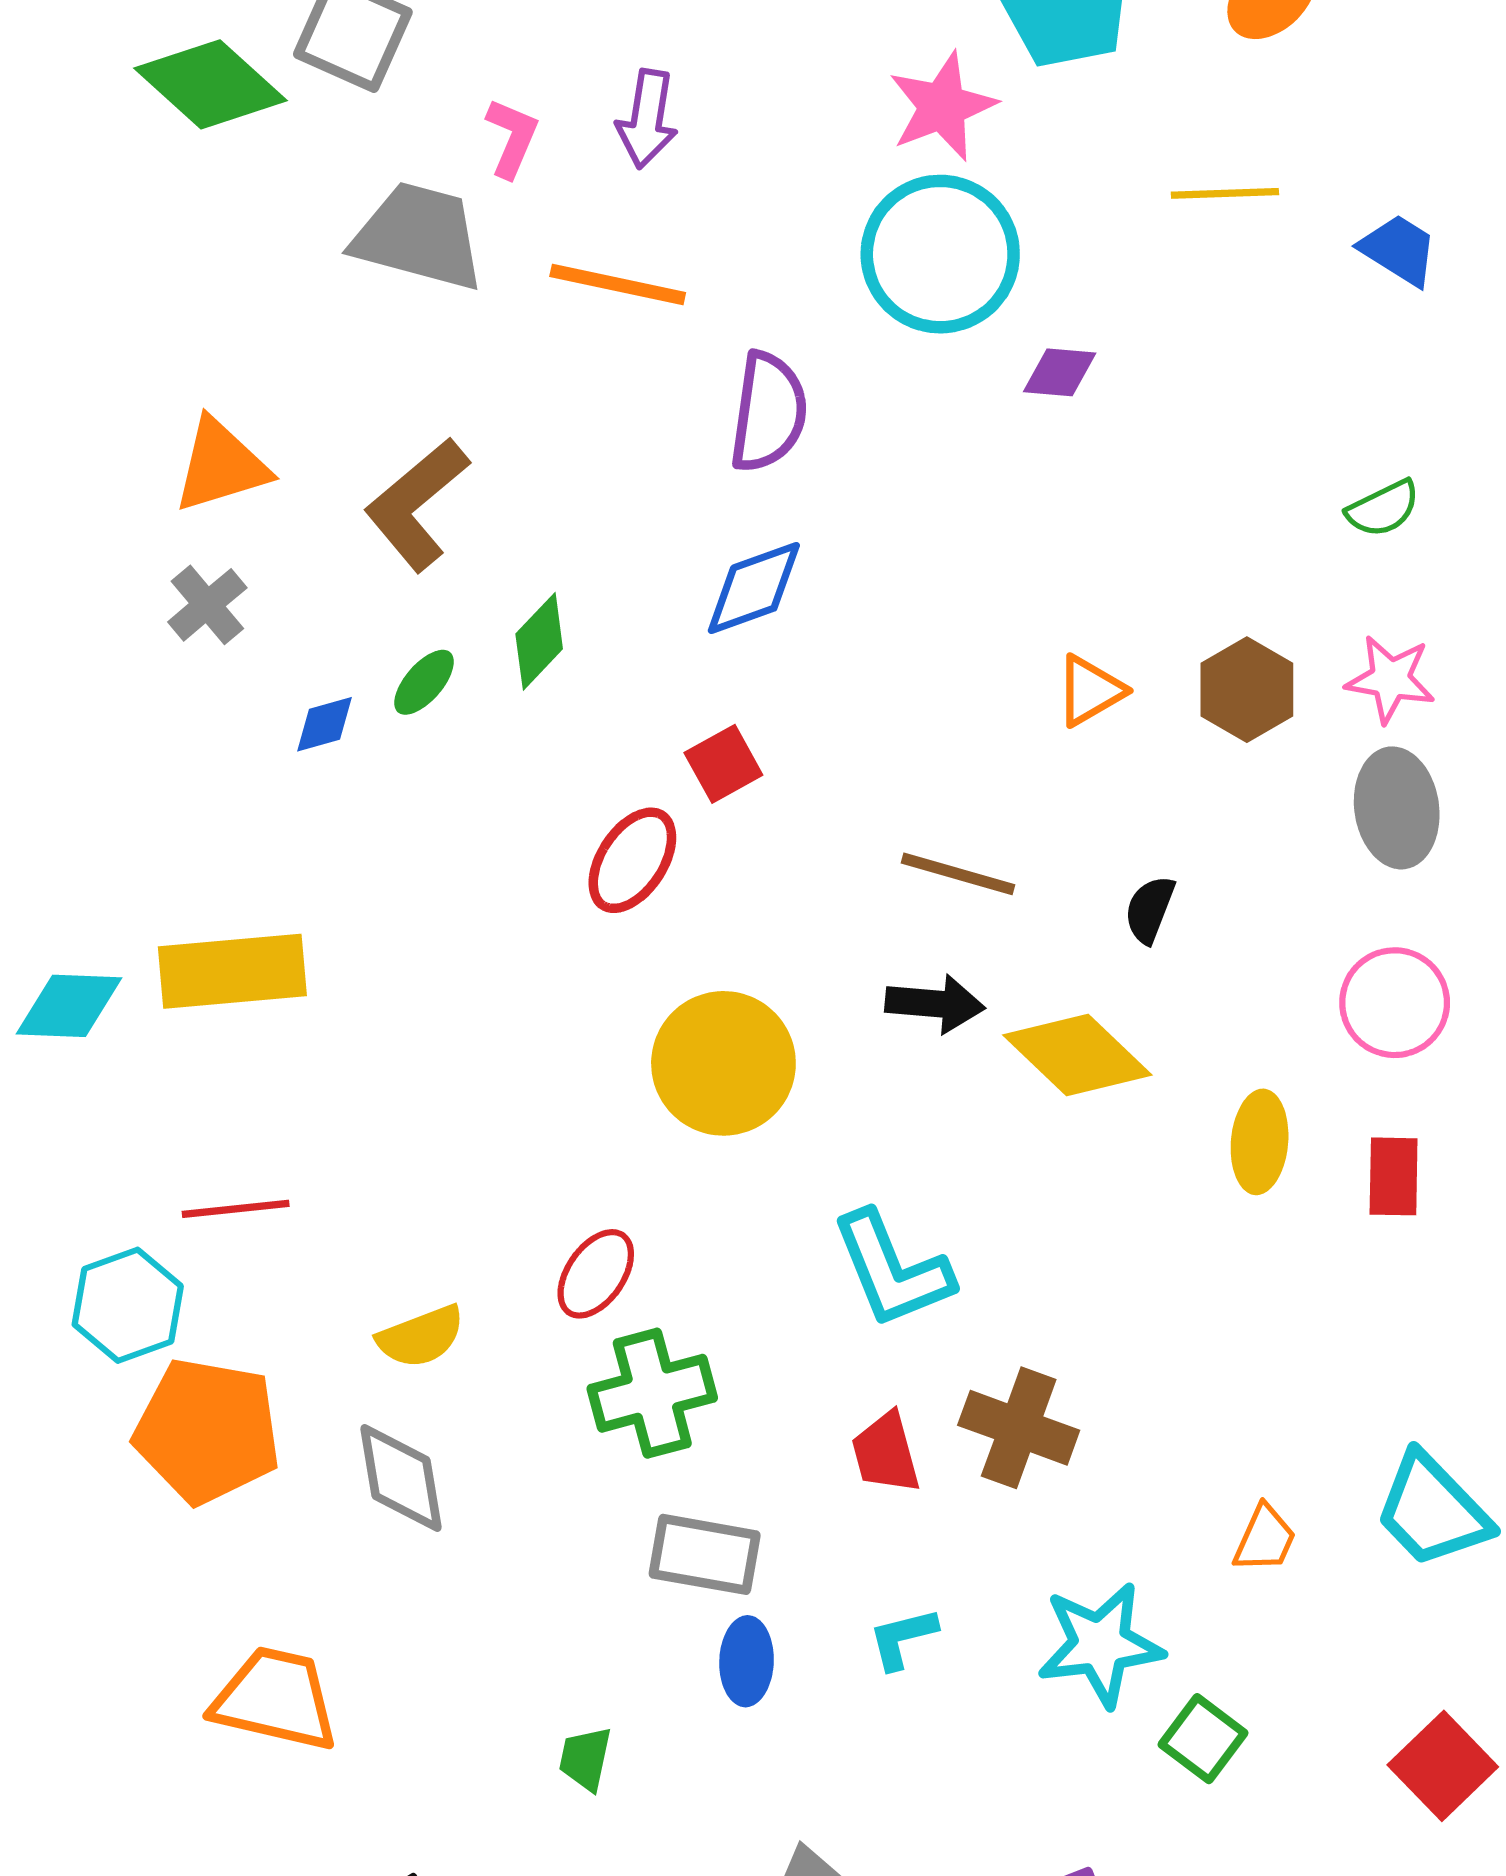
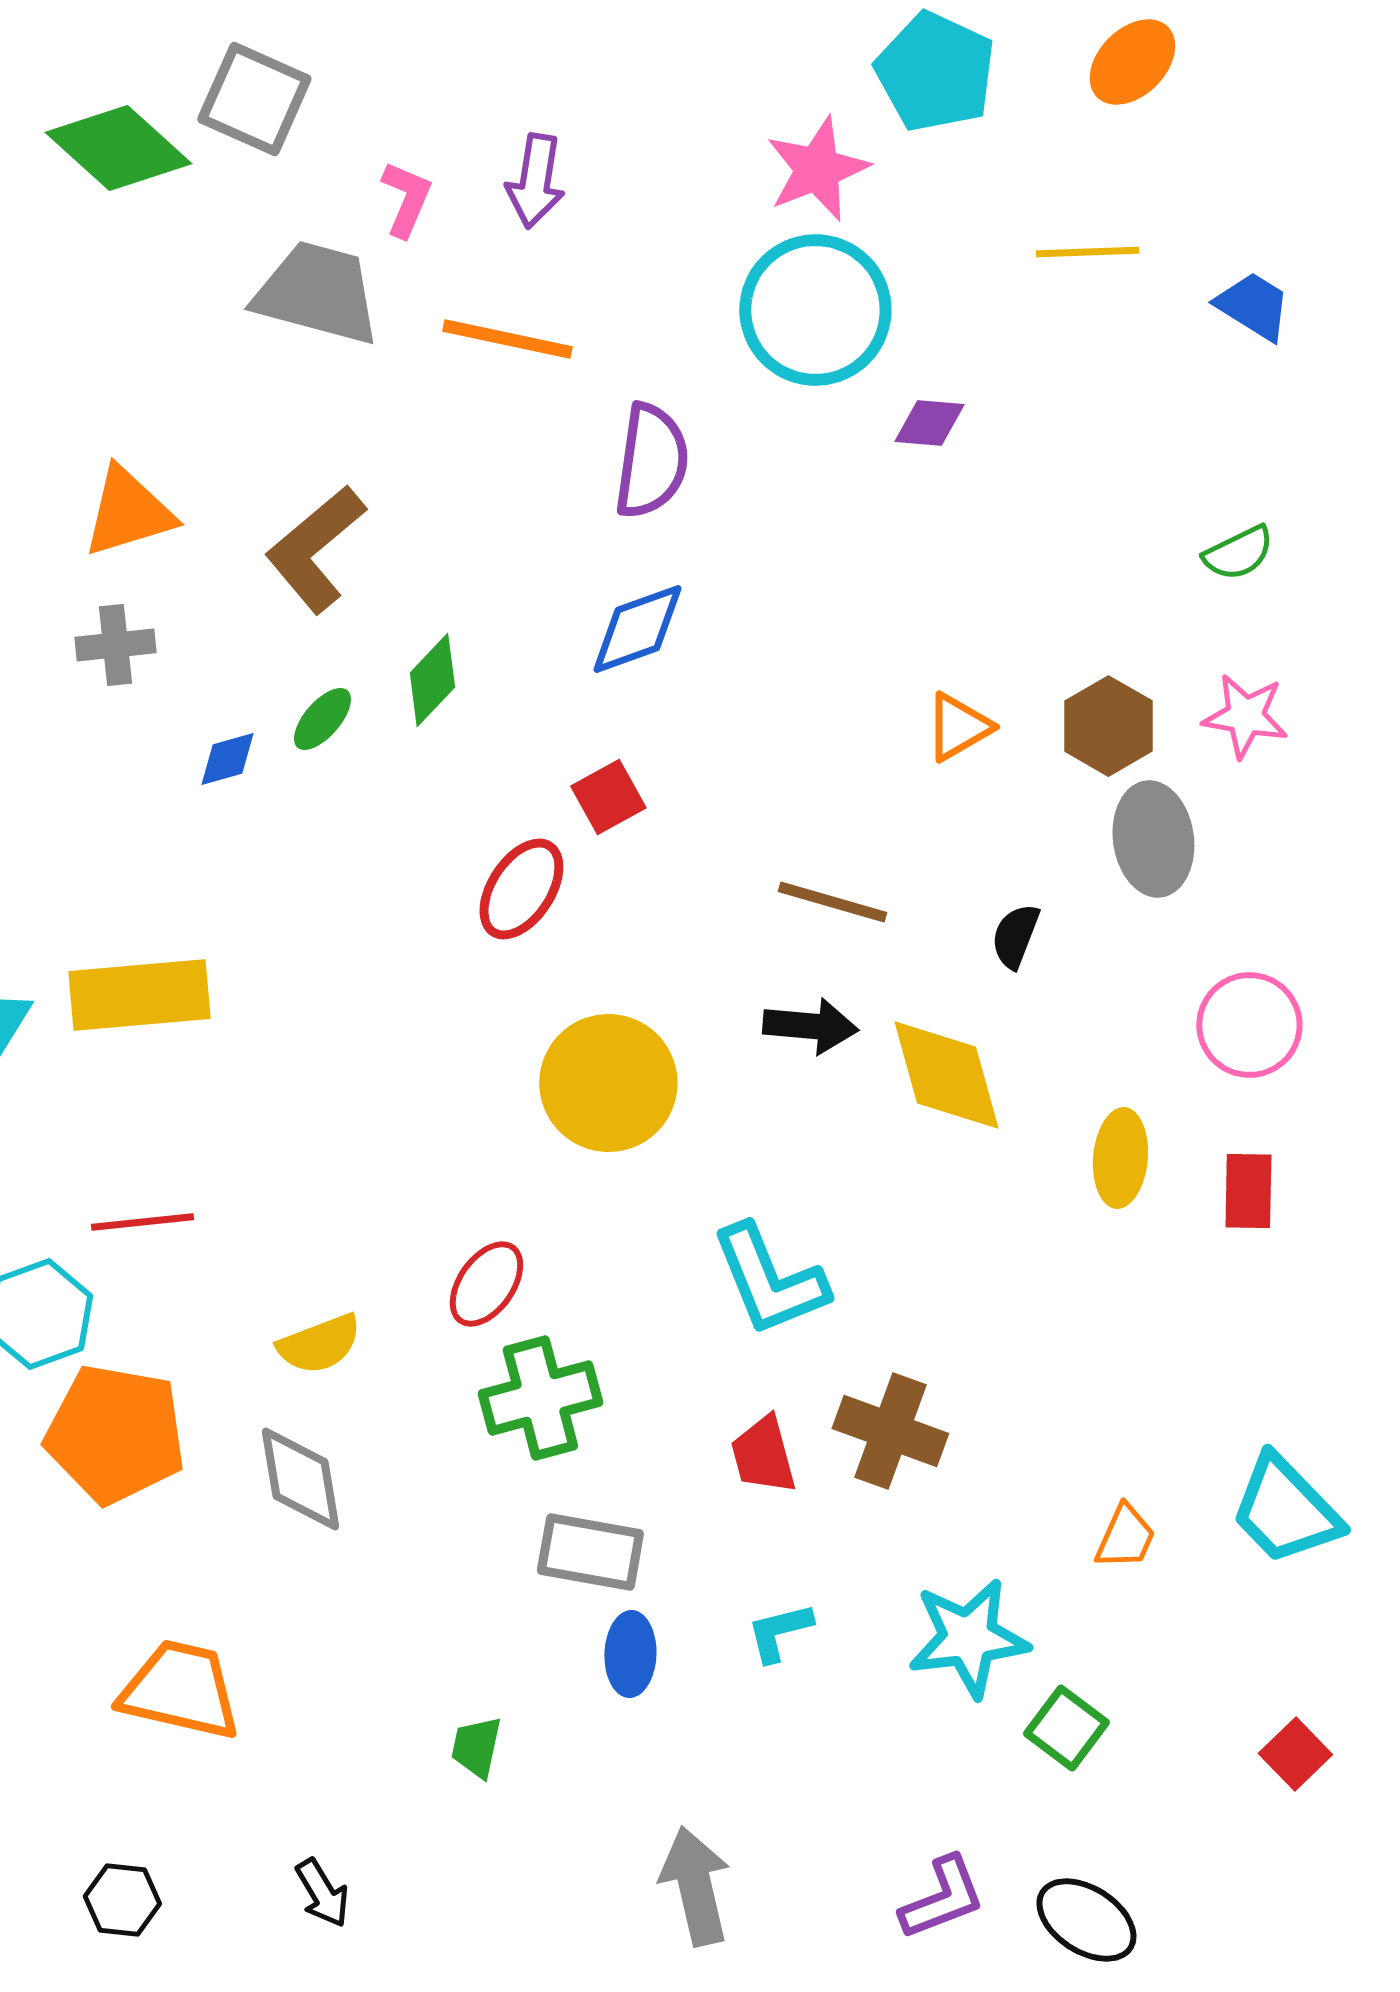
gray cross: (207, 605) -> (115, 645), turned 34
gray ellipse: (1397, 808) -> (1153, 839), moved
yellow diamond: (1077, 1055) -> (946, 1075), turned 31
red square: (1443, 1766) -> (1295, 1754), size x0.7

